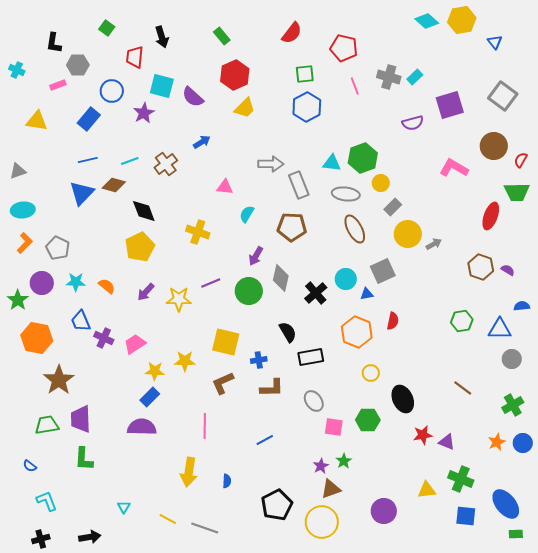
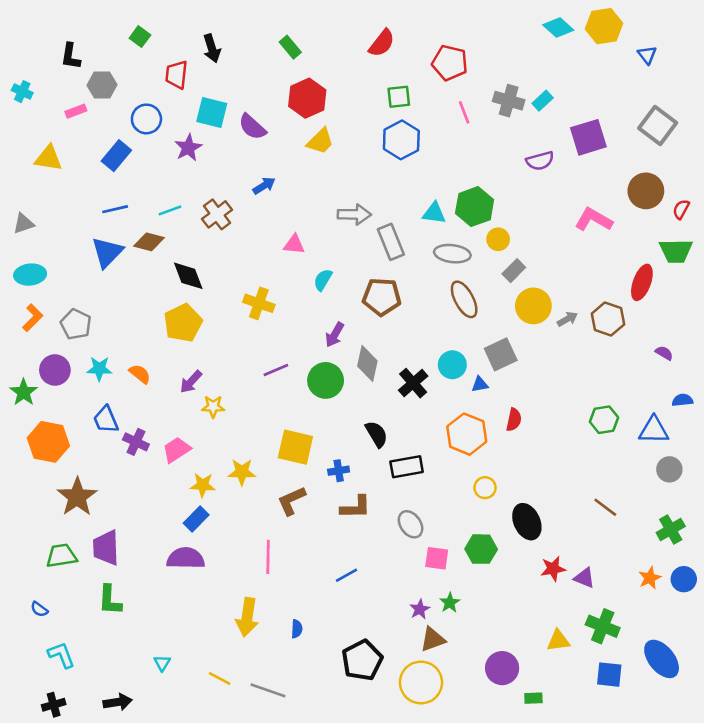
brown hexagon: (481, 267) -> (608, 319), moved
yellow star: (179, 299) -> (213, 407), moved, size x0.7
green rectangle: (516, 534) -> (533, 698), moved

